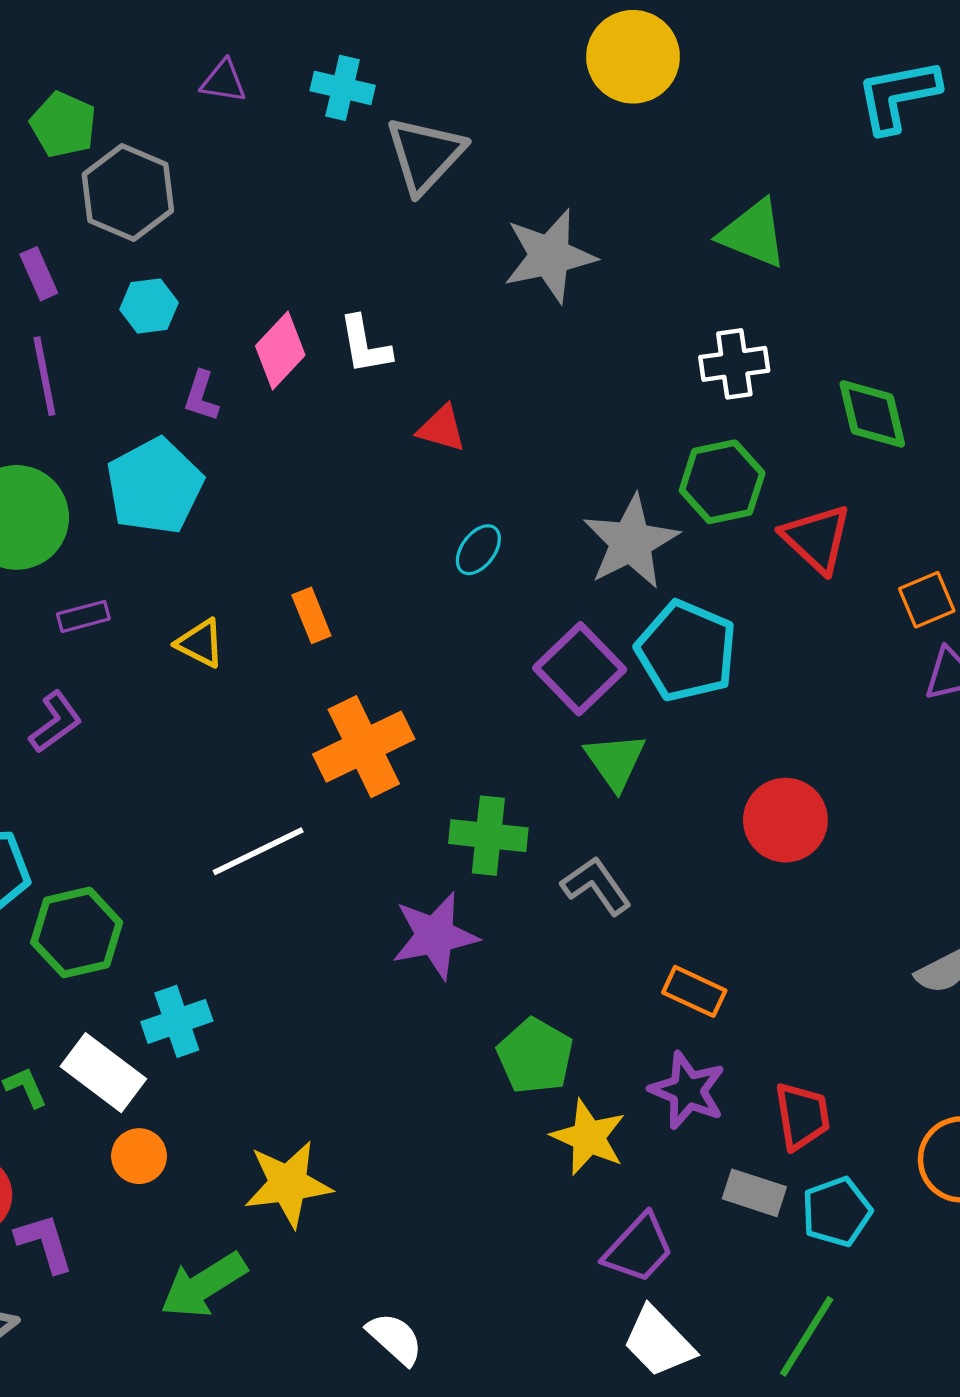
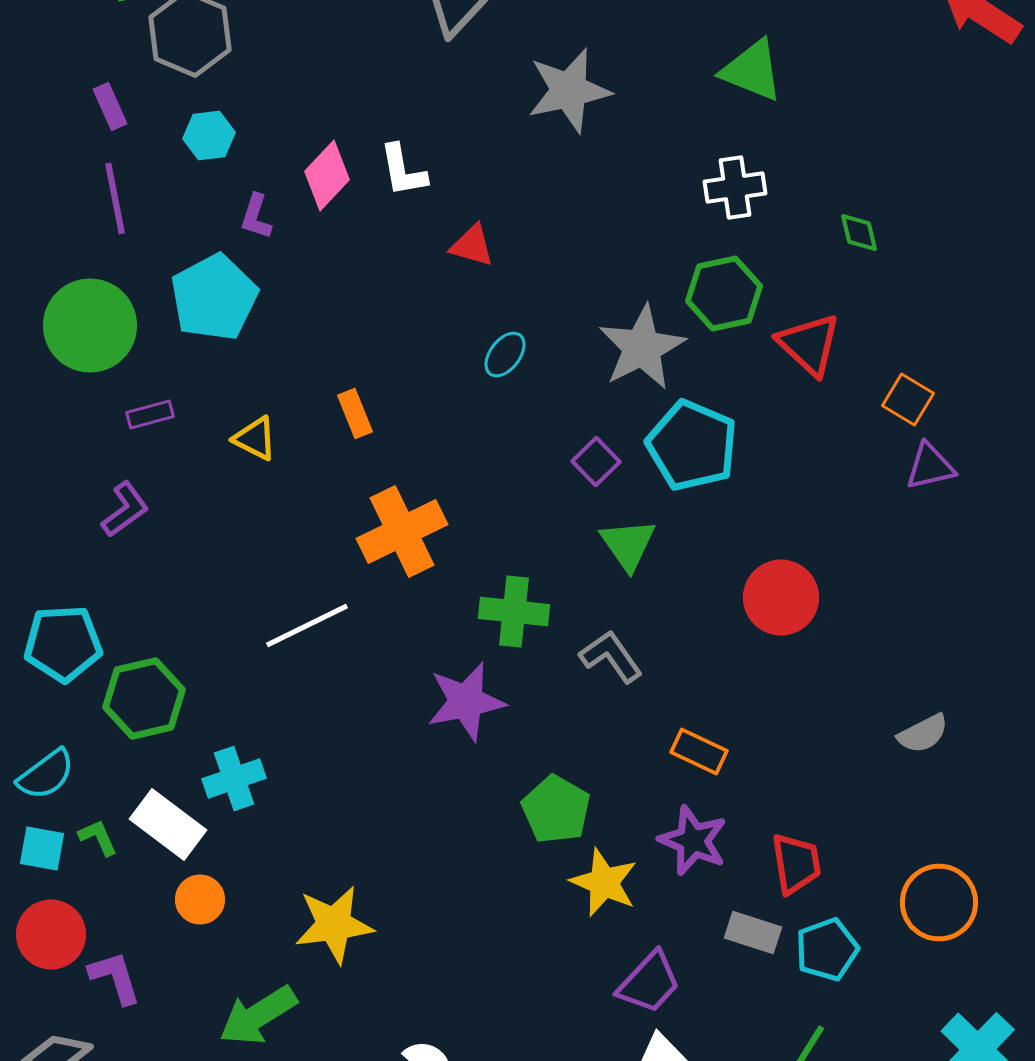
green diamond: (872, 414) -> (859, 232), size x0.6
orange square: (927, 600) -> (908, 400), turned -36
purple square: (580, 669) -> (596, 462), size x0.6

